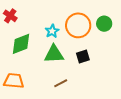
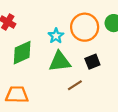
brown line: (61, 83) -> (75, 85), moved

